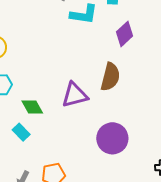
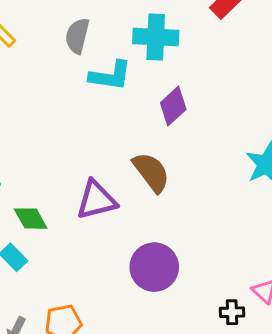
brown semicircle: (110, 77) -> (151, 172), turned -52

